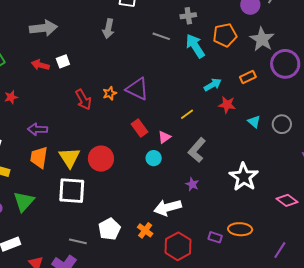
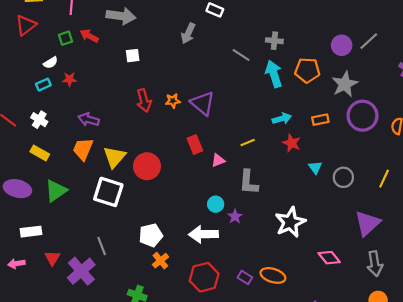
red arrow: (40, 65) -> (89, 36), moved
gray L-shape: (197, 150) -> (249, 182), turned -50
cyan circle: (154, 158) -> (216, 204), moved
white pentagon: (109, 229) -> (151, 235), moved
orange cross: (145, 230) -> (160, 261), moved
gray line: (78, 241) -> (102, 246), turned 42

